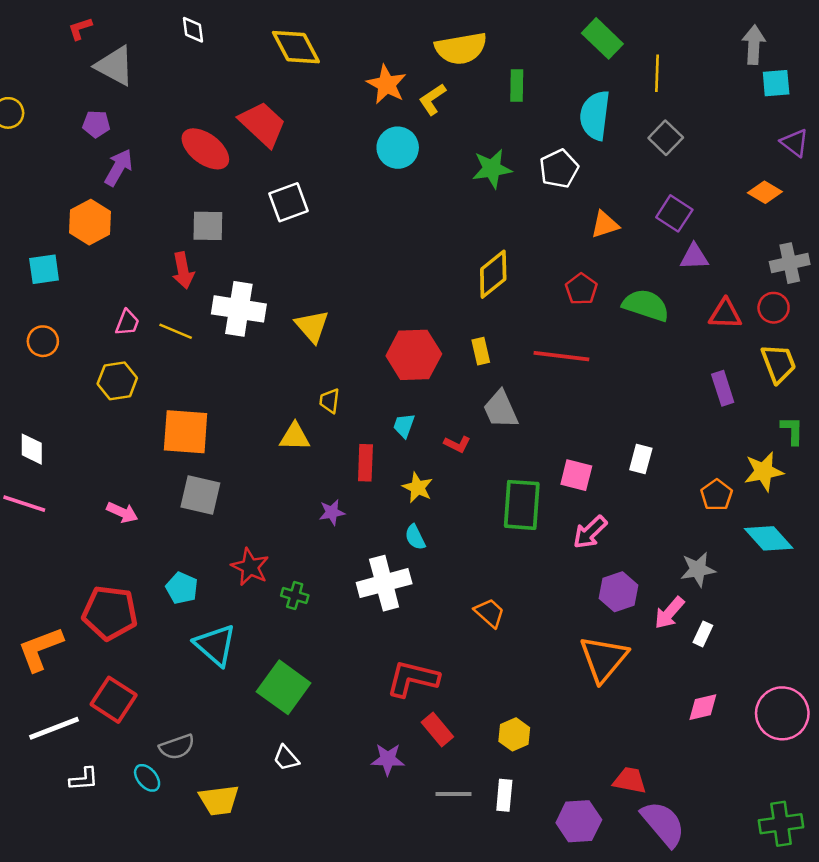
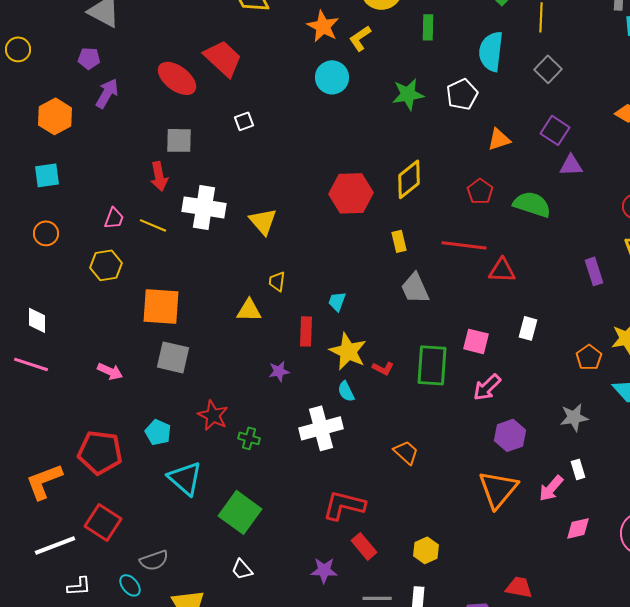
white square: (289, 202) -> (244, 121), size x0.6
orange hexagon: (90, 222) -> (55, 116), moved
red triangle: (725, 314) -> (502, 270), moved
red hexagon: (414, 355) -> (351, 193), moved
red L-shape: (457, 444) -> (383, 368), moved
yellow star: (418, 488) -> (348, 351), size x1.5
pink arrow: (669, 613) -> (551, 488), moved
white rectangle: (703, 634) -> (578, 469), turned -42

